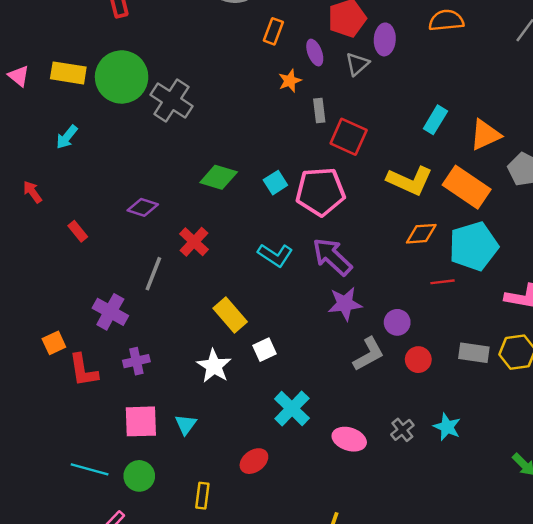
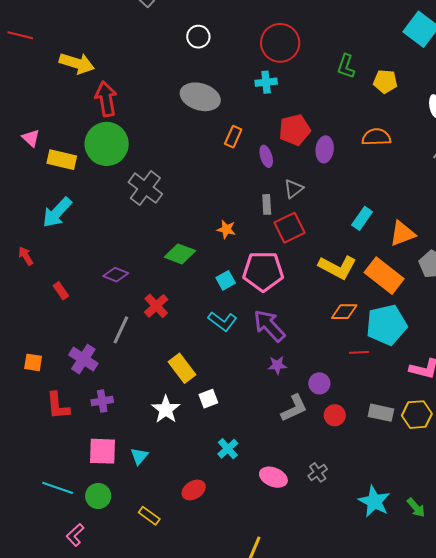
gray triangle: (357, 64) -> (294, 189), moved
pink triangle: (19, 76) -> (31, 138), moved
green circle: (122, 77) -> (107, 144), moved
orange star: (290, 81) -> (226, 229), moved, turned 30
cyan arrow: (67, 137) -> (57, 212), size x1.6
red square: (349, 137) -> (289, 228), turned 36
cyan square: (275, 183) -> (226, 280), moved
purple star: (345, 304) -> (277, 365), size x0.7
orange square: (54, 343) -> (33, 362), moved, turned 30
cyan cross: (292, 408) -> (228, 449), size x0.7
cyan star: (447, 427) -> (374, 501), moved, size x1.4
yellow rectangle: (202, 496) -> (149, 516), turned -65

